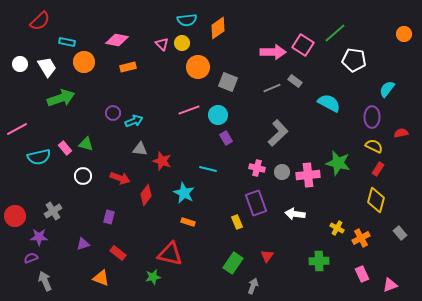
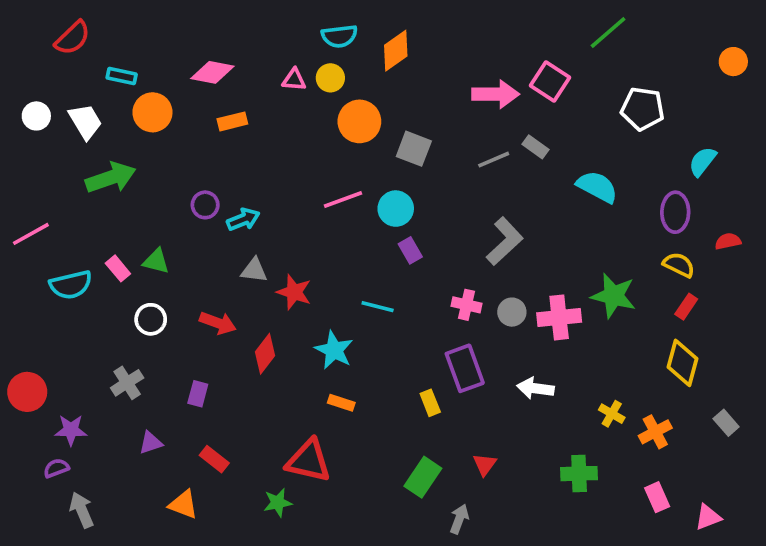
green line: (335, 33) -> (608, 32), moved
pink triangle: (162, 44) -> (294, 80), turned -40
gray cross: (53, 211) -> (127, 383), moved

